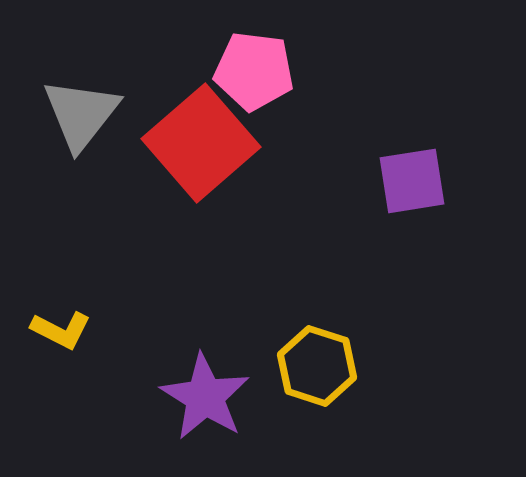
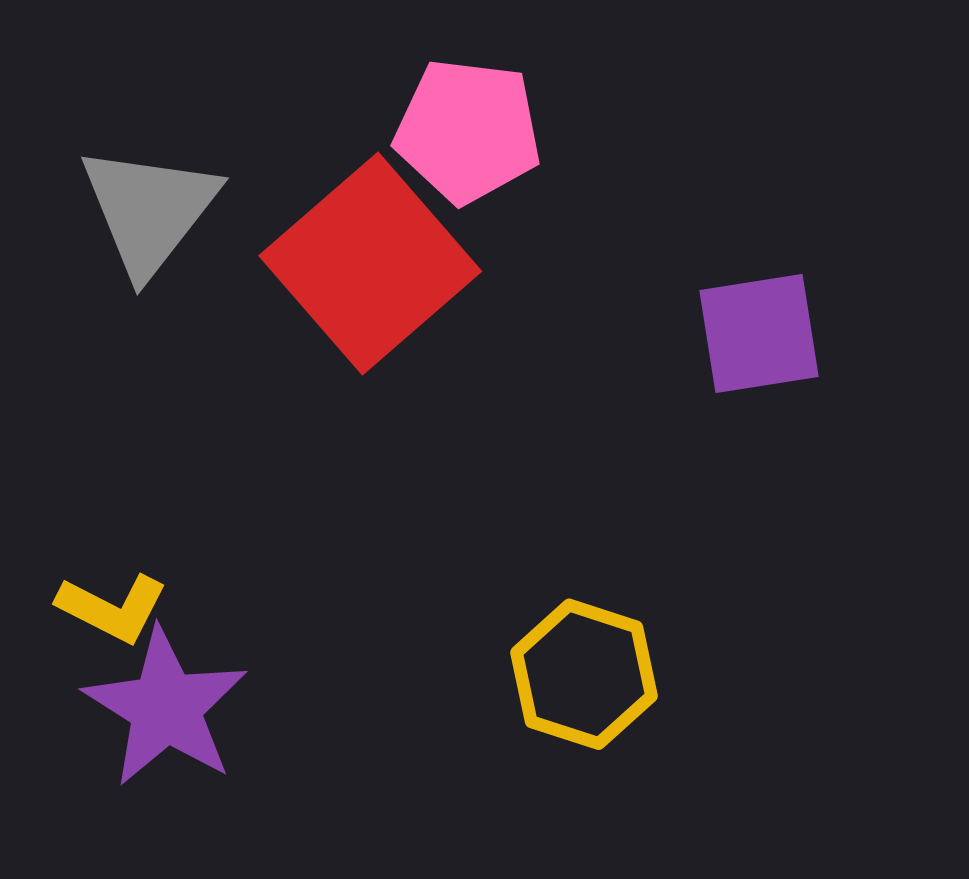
purple star: (205, 397) -> (166, 707), moved

